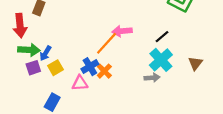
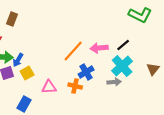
pink arrow: (122, 31) -> (99, 48), moved
blue cross: (90, 67) -> (86, 72), moved
orange cross: (104, 71) -> (75, 86), moved, turned -32

